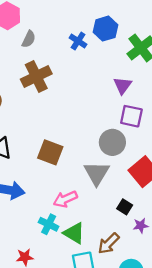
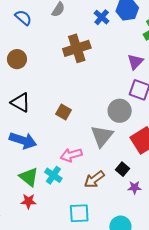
brown cross: (36, 77) -> (77, 48), moved
brown square: (50, 152) -> (64, 112), size x0.7
green triangle: (74, 233) -> (29, 177), moved
brown arrow: (109, 243) -> (94, 179), moved

